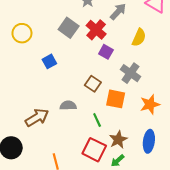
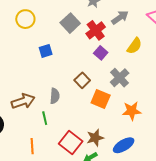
gray semicircle: (68, 105) -> (55, 96), turned 84
green line: (97, 120) -> (45, 118), moved
blue ellipse: (149, 141) -> (124, 145), turned 40

